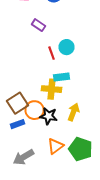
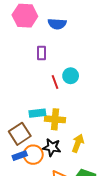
purple rectangle: (38, 25) -> (42, 53), turned 56
cyan rectangle: (62, 77) -> (37, 113), moved
orange circle: (34, 110) -> (33, 155), moved

